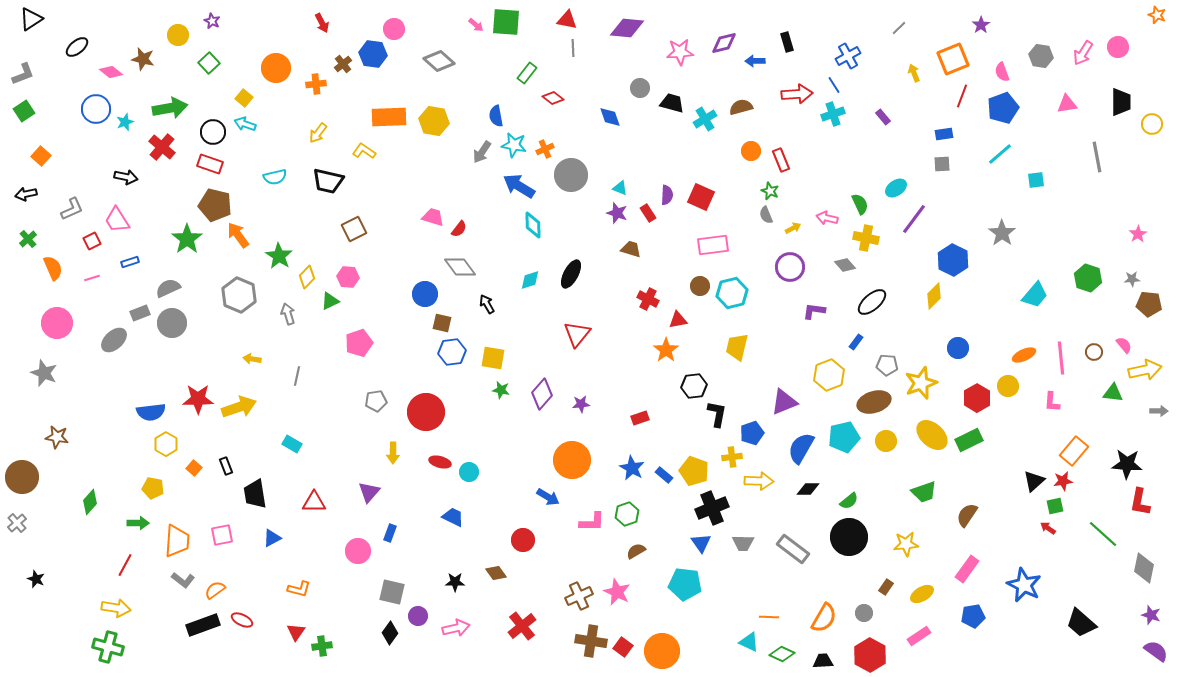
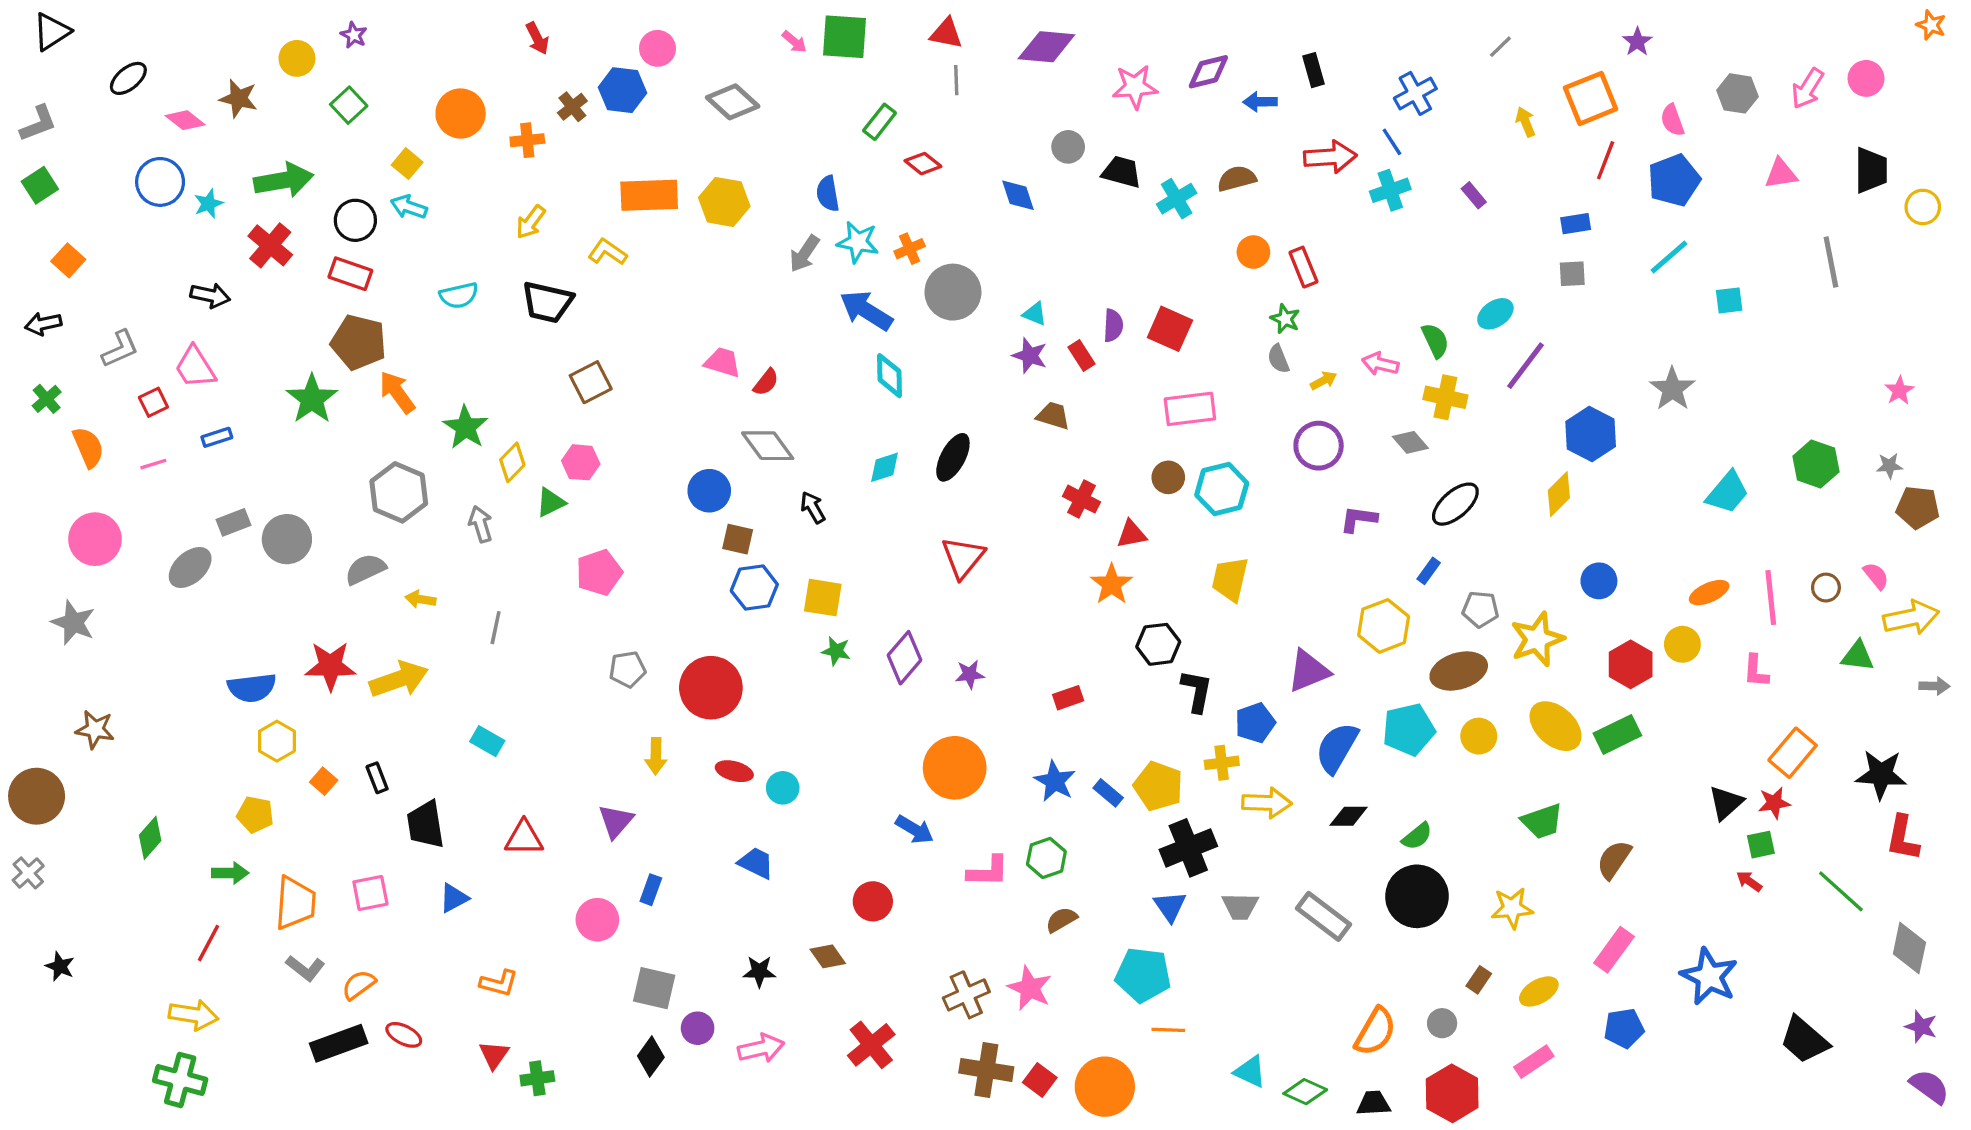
gray semicircle: (168, 288) -> (365, 569), moved
orange line: (769, 617) -> (1168, 1030), moved

